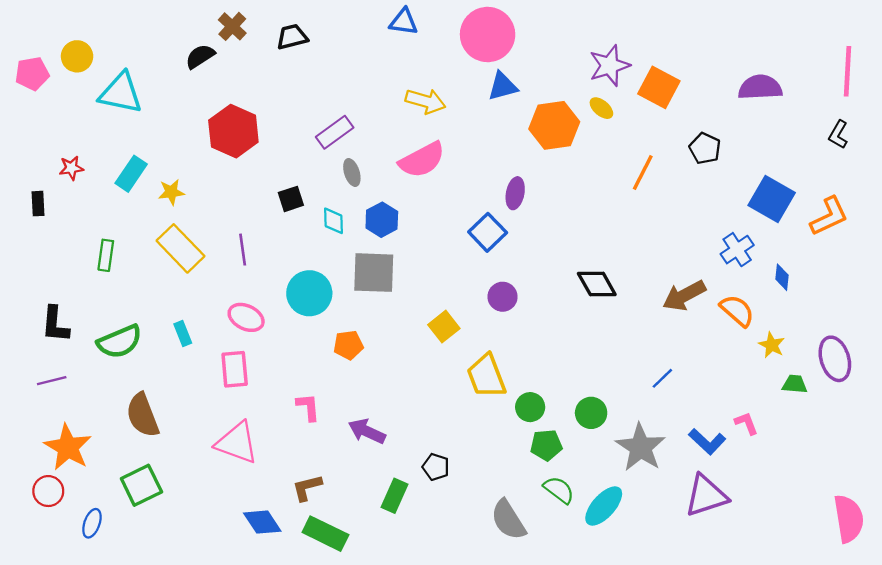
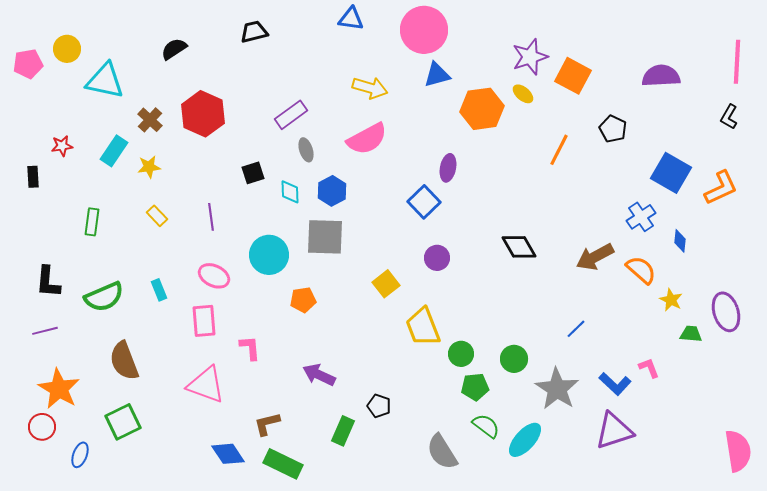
brown cross: (232, 26) -> (150, 120), moved
yellow rectangle: (181, 248) -> (157, 216), size x0.5
pink L-shape: (308, 407) -> (250, 348), moved

